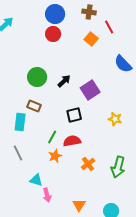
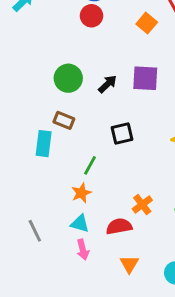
purple square: (90, 90) -> (145, 78), moved, turned 36
red semicircle: (72, 141) -> (119, 226), moved
gray line: (18, 153) -> (35, 231), moved
orange star: (55, 156) -> (81, 193), moved
cyan triangle: (36, 180) -> (80, 223), moved

